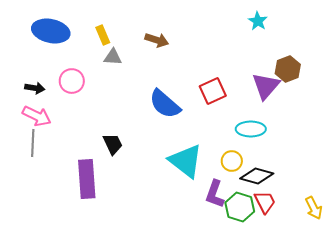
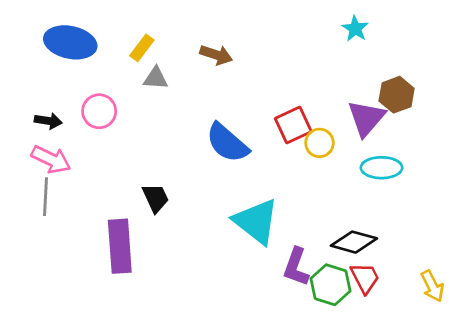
yellow rectangle: (103, 35) -> (142, 48), turned 60
cyan ellipse: (251, 129) -> (381, 168), moved
yellow circle: (232, 161) -> (319, 143), moved

